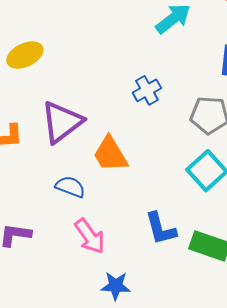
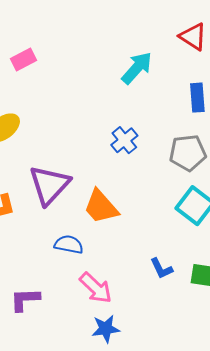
blue L-shape: (161, 229) -> (161, 268), size x0.7
blue star: (116, 286) -> (106, 329), moved

